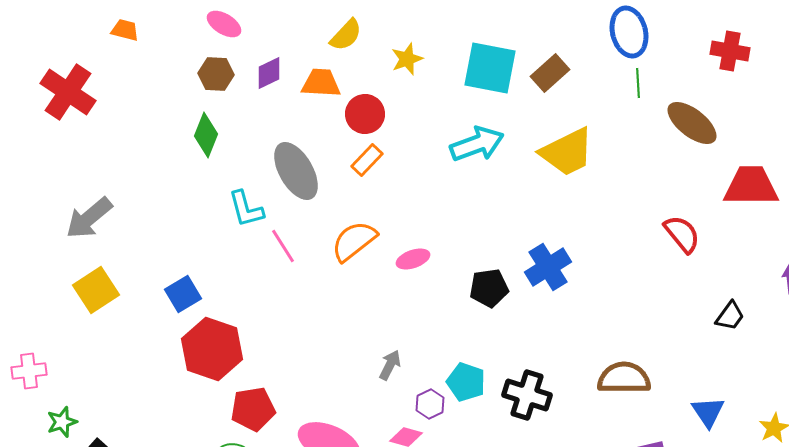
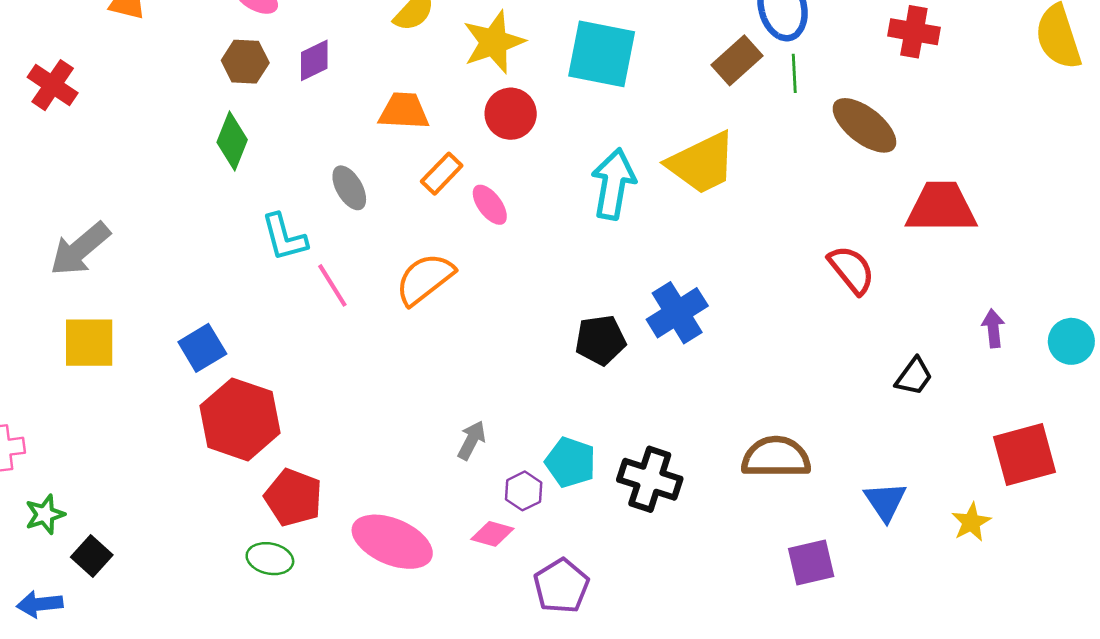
yellow star: (407, 59) -> (494, 42), size x1.5
brown rectangle: (550, 73) -> (737, 60), moved
orange trapezoid: (321, 83) -> (404, 111), moved
red cross: (68, 92) -> (53, 85), size x0.7
red circle: (365, 114) -> (511, 114), moved
cyan arrow: (477, 144) -> (613, 184), moved, turned -60
gray ellipse: (296, 171) -> (349, 188), size x0.6
pink ellipse: (413, 259) -> (490, 205), moved, turned 72
yellow square: (96, 290) -> (89, 343), turned 33
red pentagon: (253, 409) -> (293, 497), turned 30

